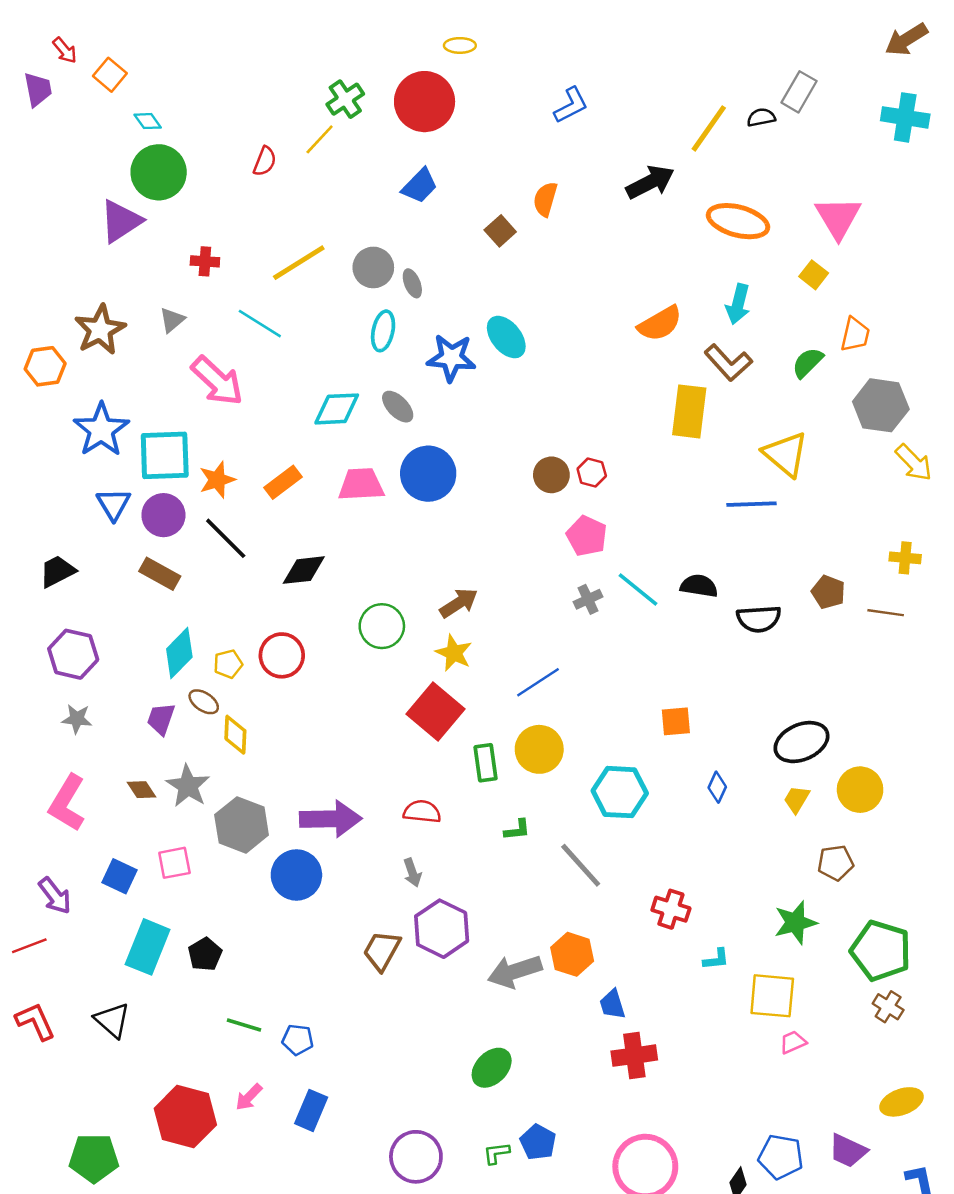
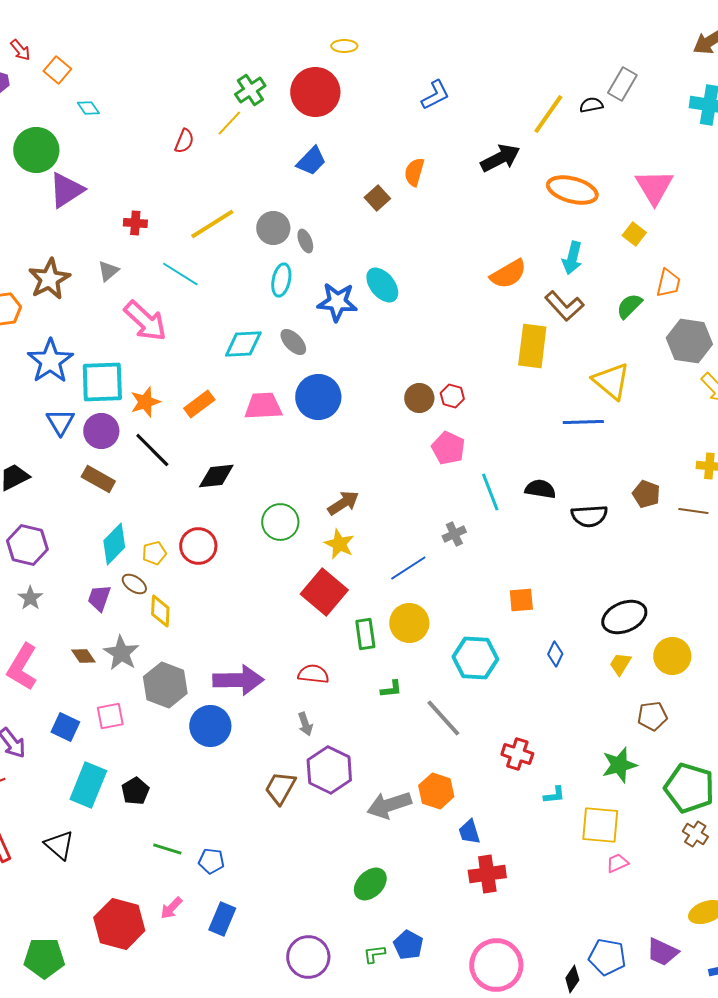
green circle: (159, 172) -> (36, 150), moved
cyan line: (638, 590) -> (490, 492), turned 30
gray cross: (588, 599) -> (454, 534), moved
gray star: (77, 719) -> (30, 598), turned 30

